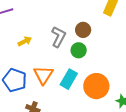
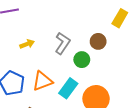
brown circle: (83, 30) -> (98, 41), moved
orange triangle: (43, 75) -> (42, 81), turned 30

